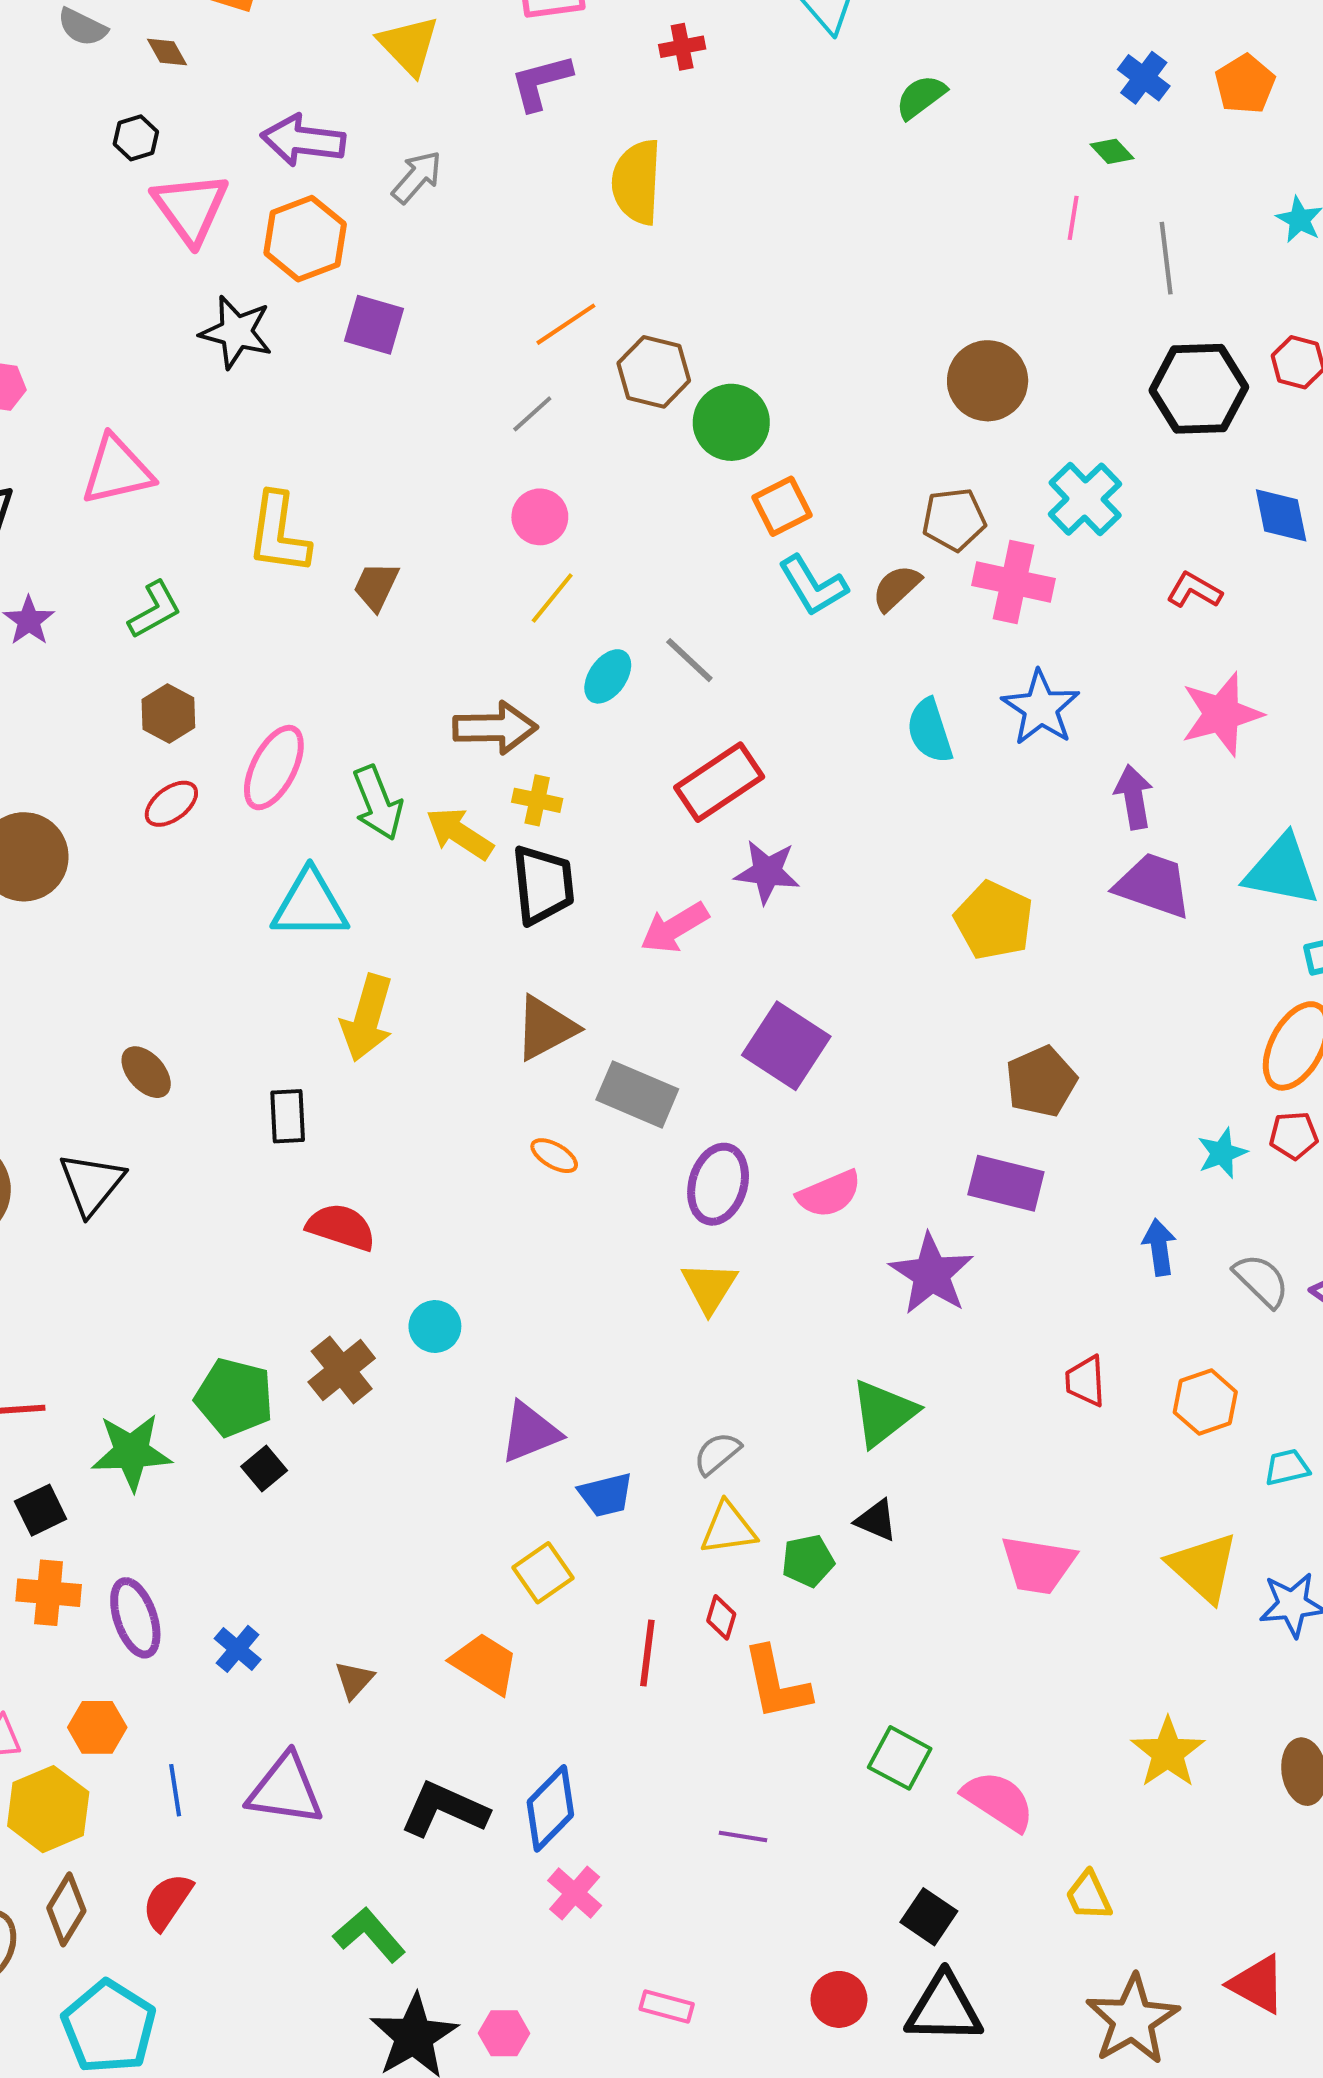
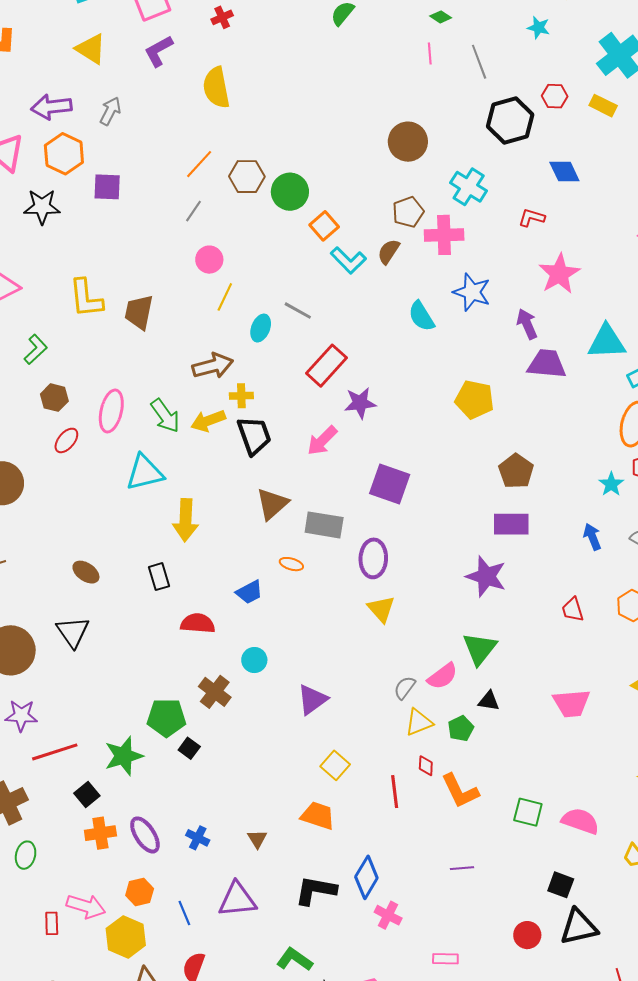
brown trapezoid: (376, 586) -> (139, 312), size x1.4
yellow arrow: (460, 834) -> (208, 421), turned -40
pink semicircle: (829, 1194) -> (442, 676), moved
blue trapezoid: (606, 1495) -> (249, 592), moved

